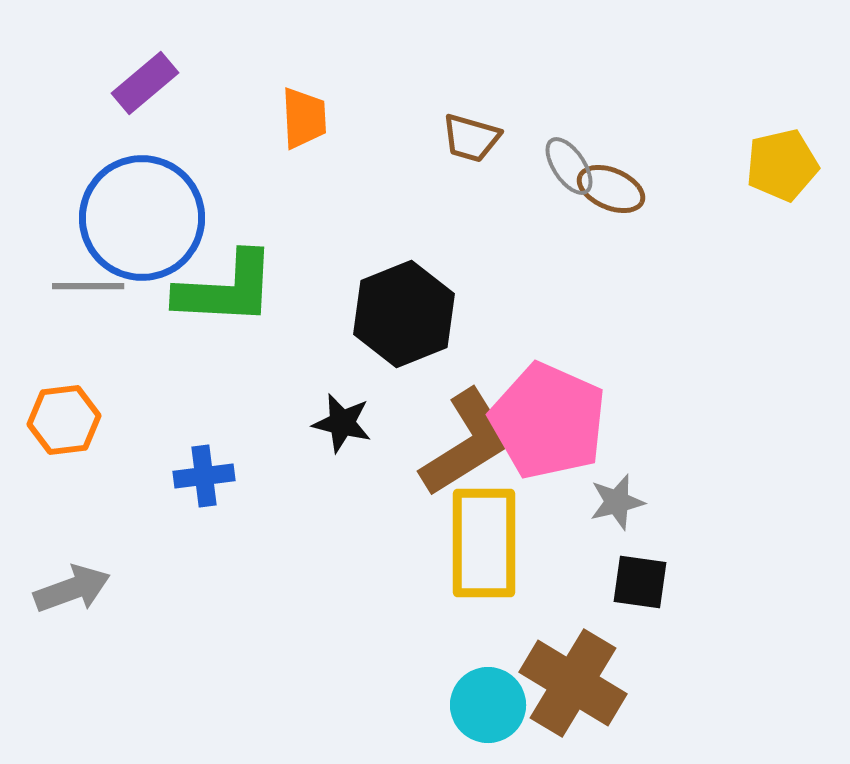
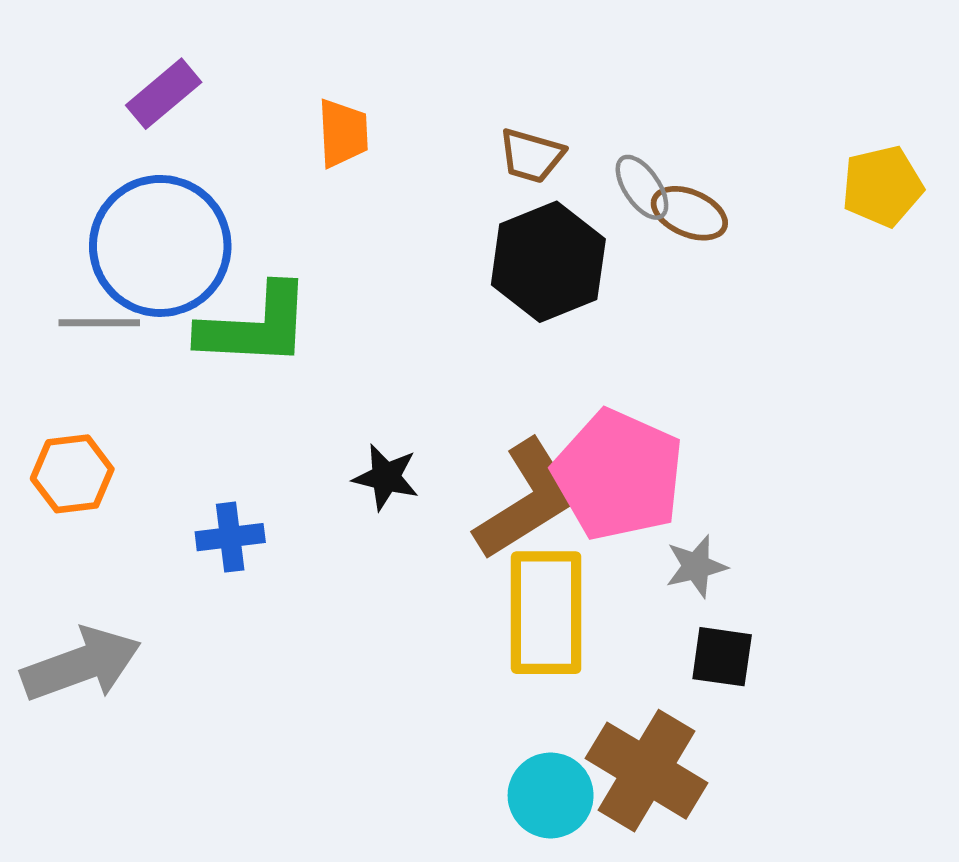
black hexagon: (404, 314) -> (548, 262), moved
gray arrow: (72, 589) -> (81, 665), size x1.4

